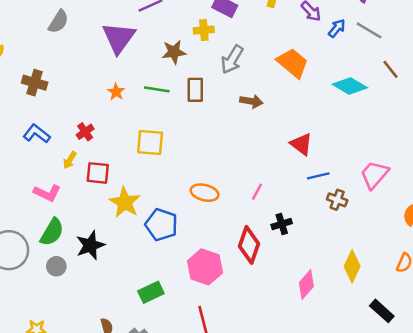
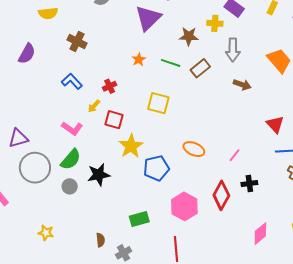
gray arrow: (232, 60) -> (233, 50), turned -40
brown rectangle: (195, 90) -> (200, 68), turned 42
blue pentagon: (161, 225) -> (156, 168), turned 30

